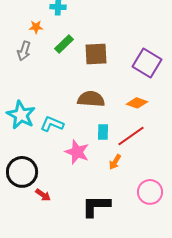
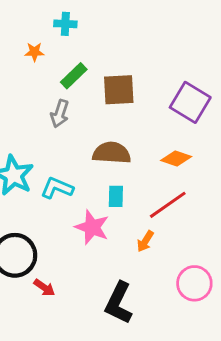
gray arrow: (24, 51) -> (60, 114), moved
cyan rectangle: (103, 132) -> (116, 196), moved
black L-shape: (96, 206) -> (119, 303), turned -64

